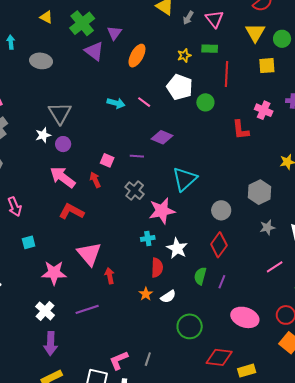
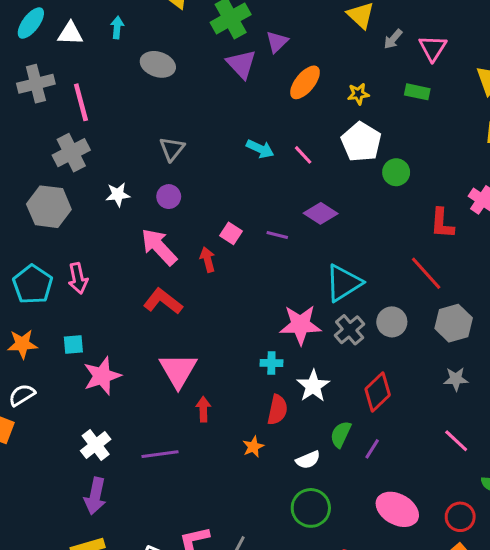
yellow star: (184, 55) -> (358, 94), moved
red line: (226, 74) -> (426, 273), moved, turned -55
gray triangle: (60, 113) -> (172, 149), size x0.7
white star: (43, 135) -> (118, 195), moved
gray cross: (135, 191) -> (350, 330), moved
gray circle: (221, 210) -> (392, 322), moved
cyan square: (29, 242) -> (73, 344), moved
pink line: (275, 267) -> (456, 441), turned 66
pink star: (54, 273) -> (102, 376), moved, turned -30
white semicircle: (168, 297) -> (308, 460), moved

